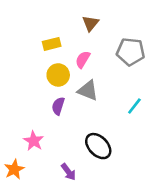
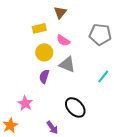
brown triangle: (90, 23) -> (60, 12), moved
pink semicircle: (83, 59) -> (63, 40), turned -88

